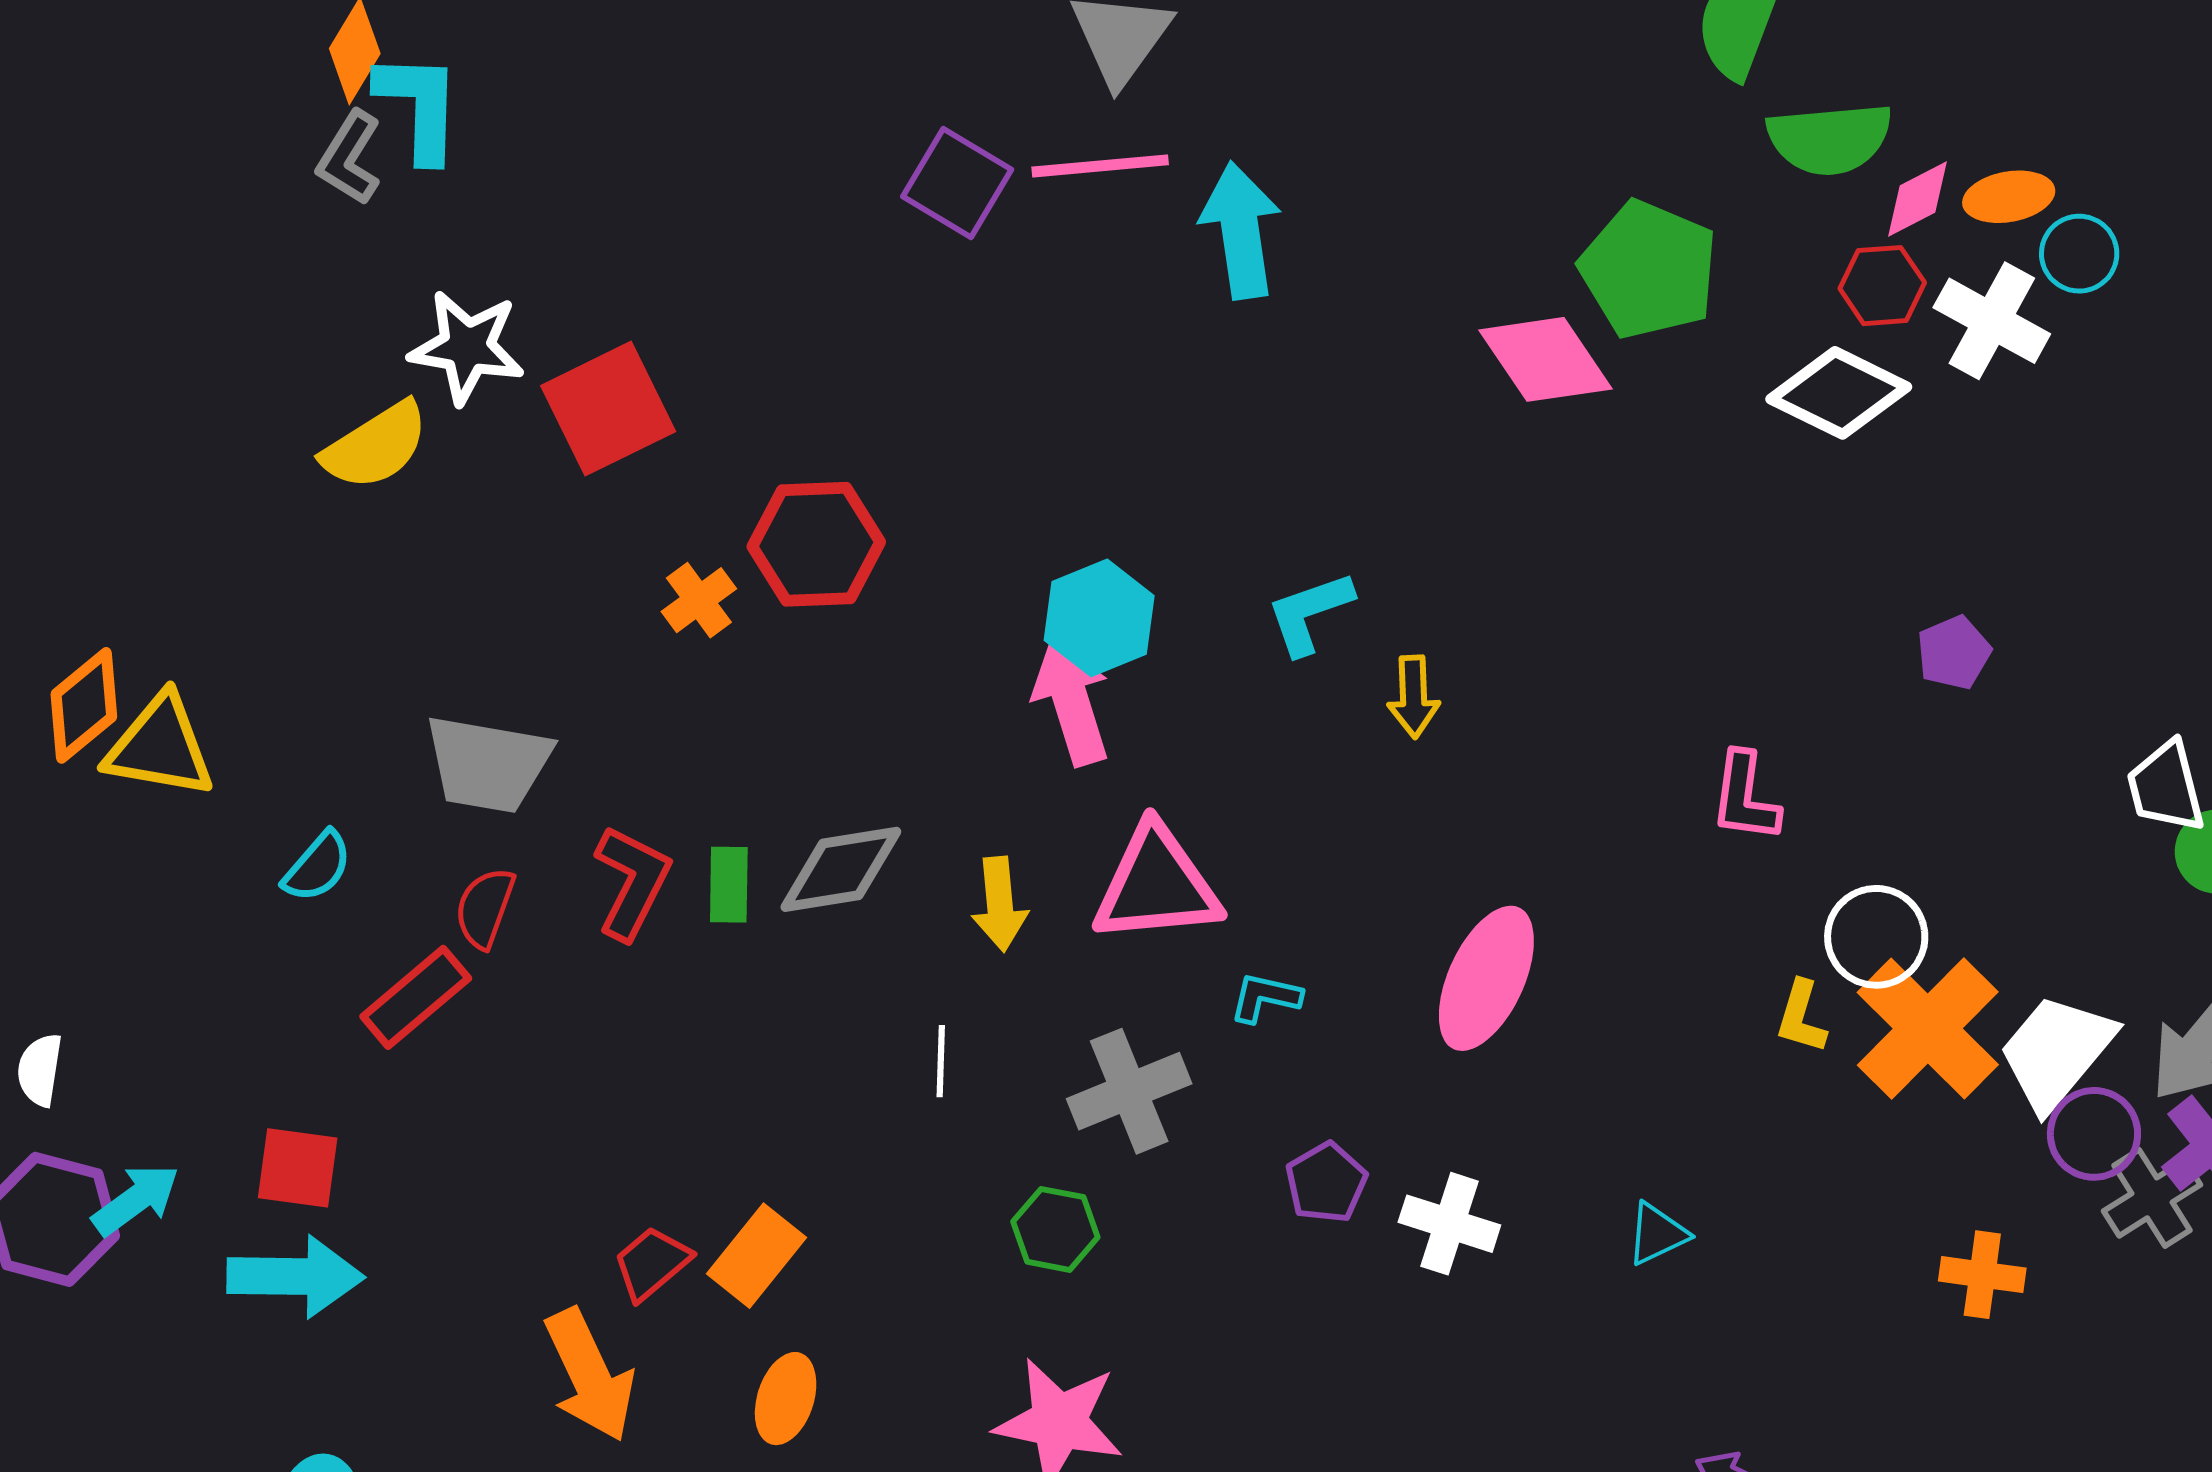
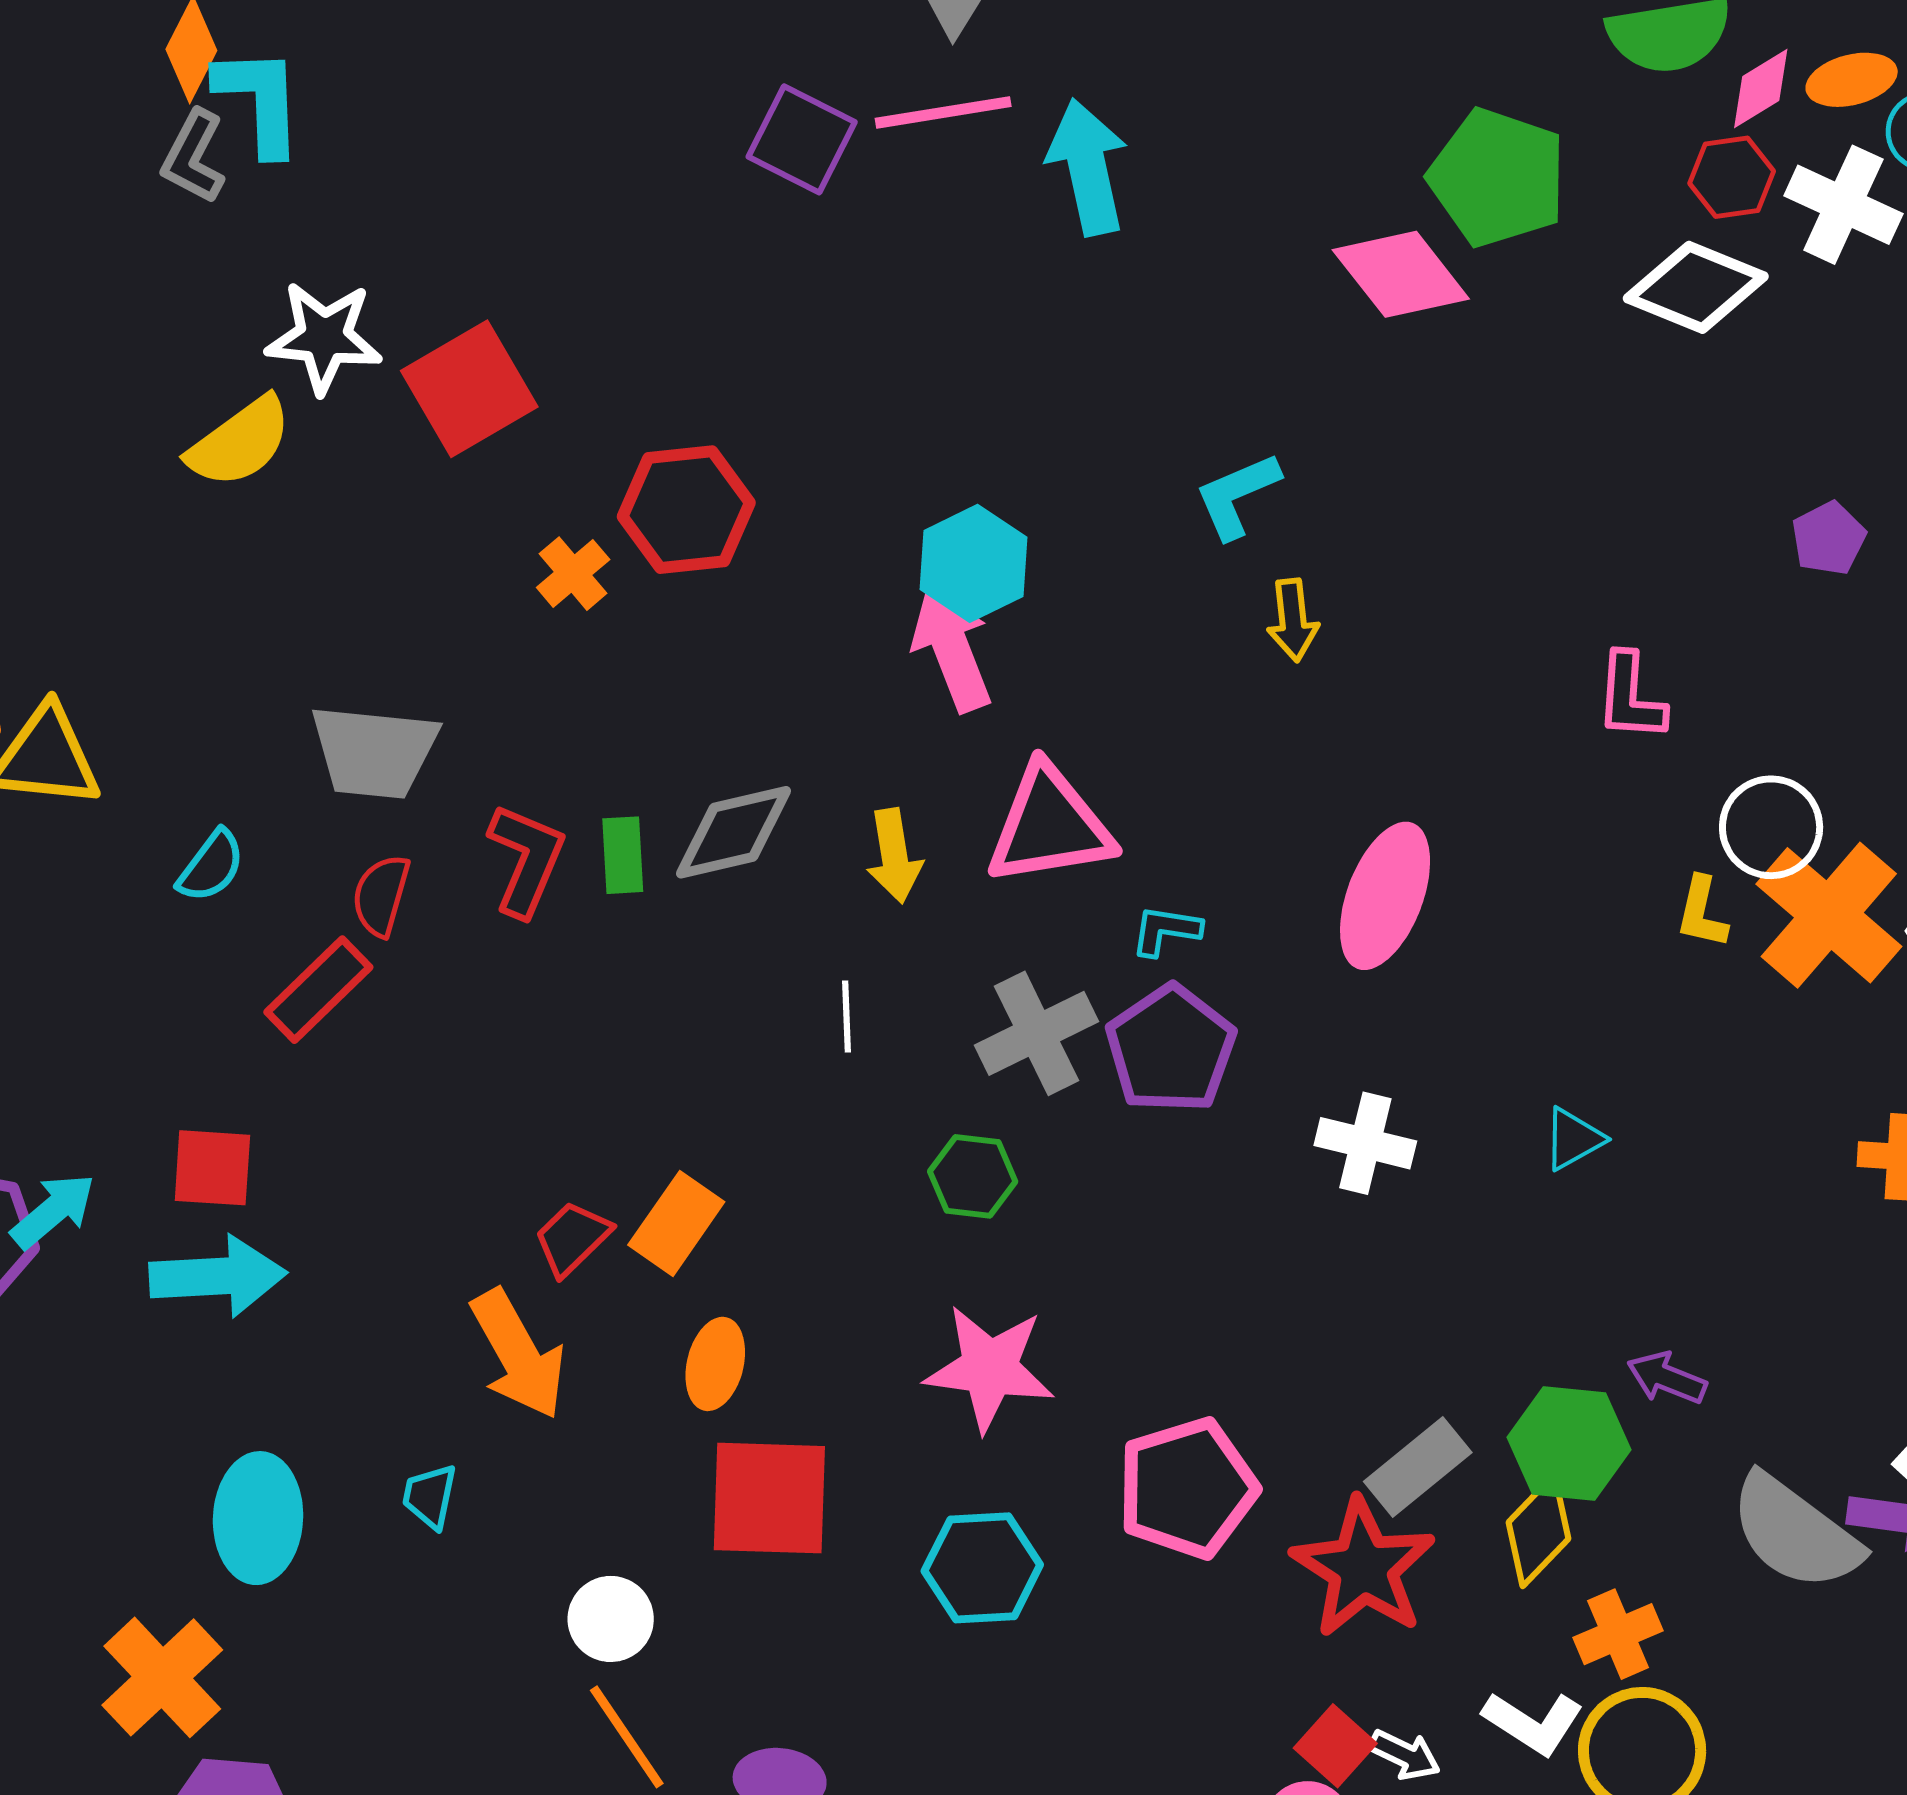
cyan L-shape: (1310, 613) -> (1237, 495), moved
purple pentagon: (1326, 1183) -> (1171, 1049), moved, size x1.6

